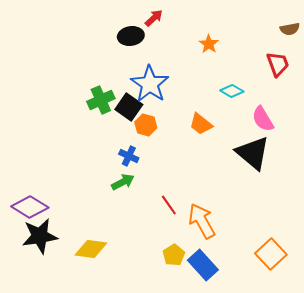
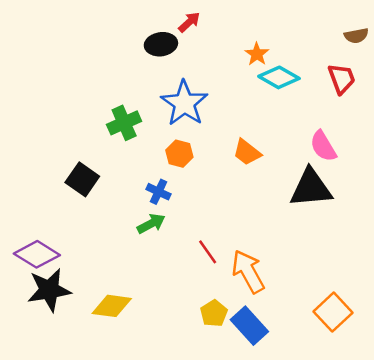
cyan diamond: (232, 91) -> (279, 77), moved, size x1.4
black square: (129, 107) -> (82, 179), moved
black triangle: (253, 153) -> (311, 188), turned -45

